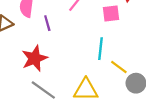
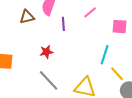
red star: (35, 58) -> (46, 52), size x0.6

